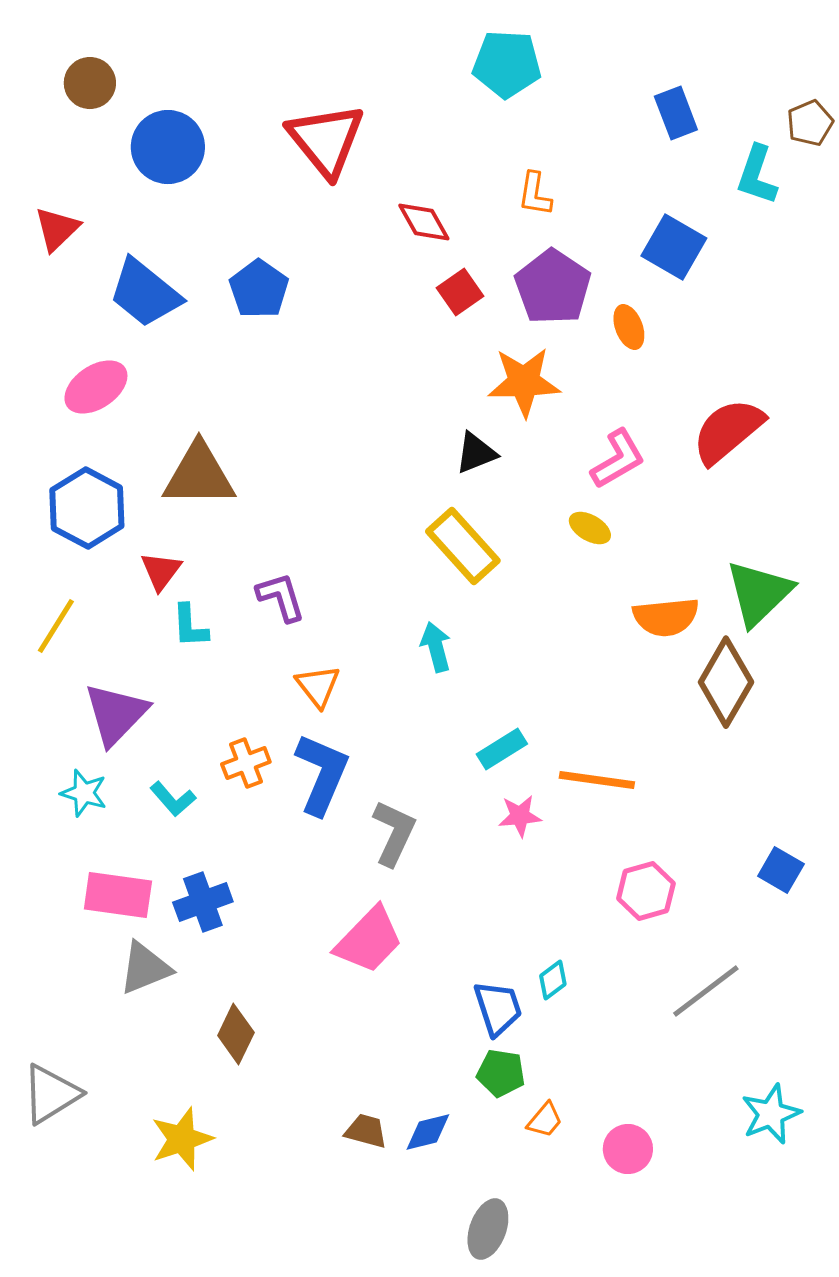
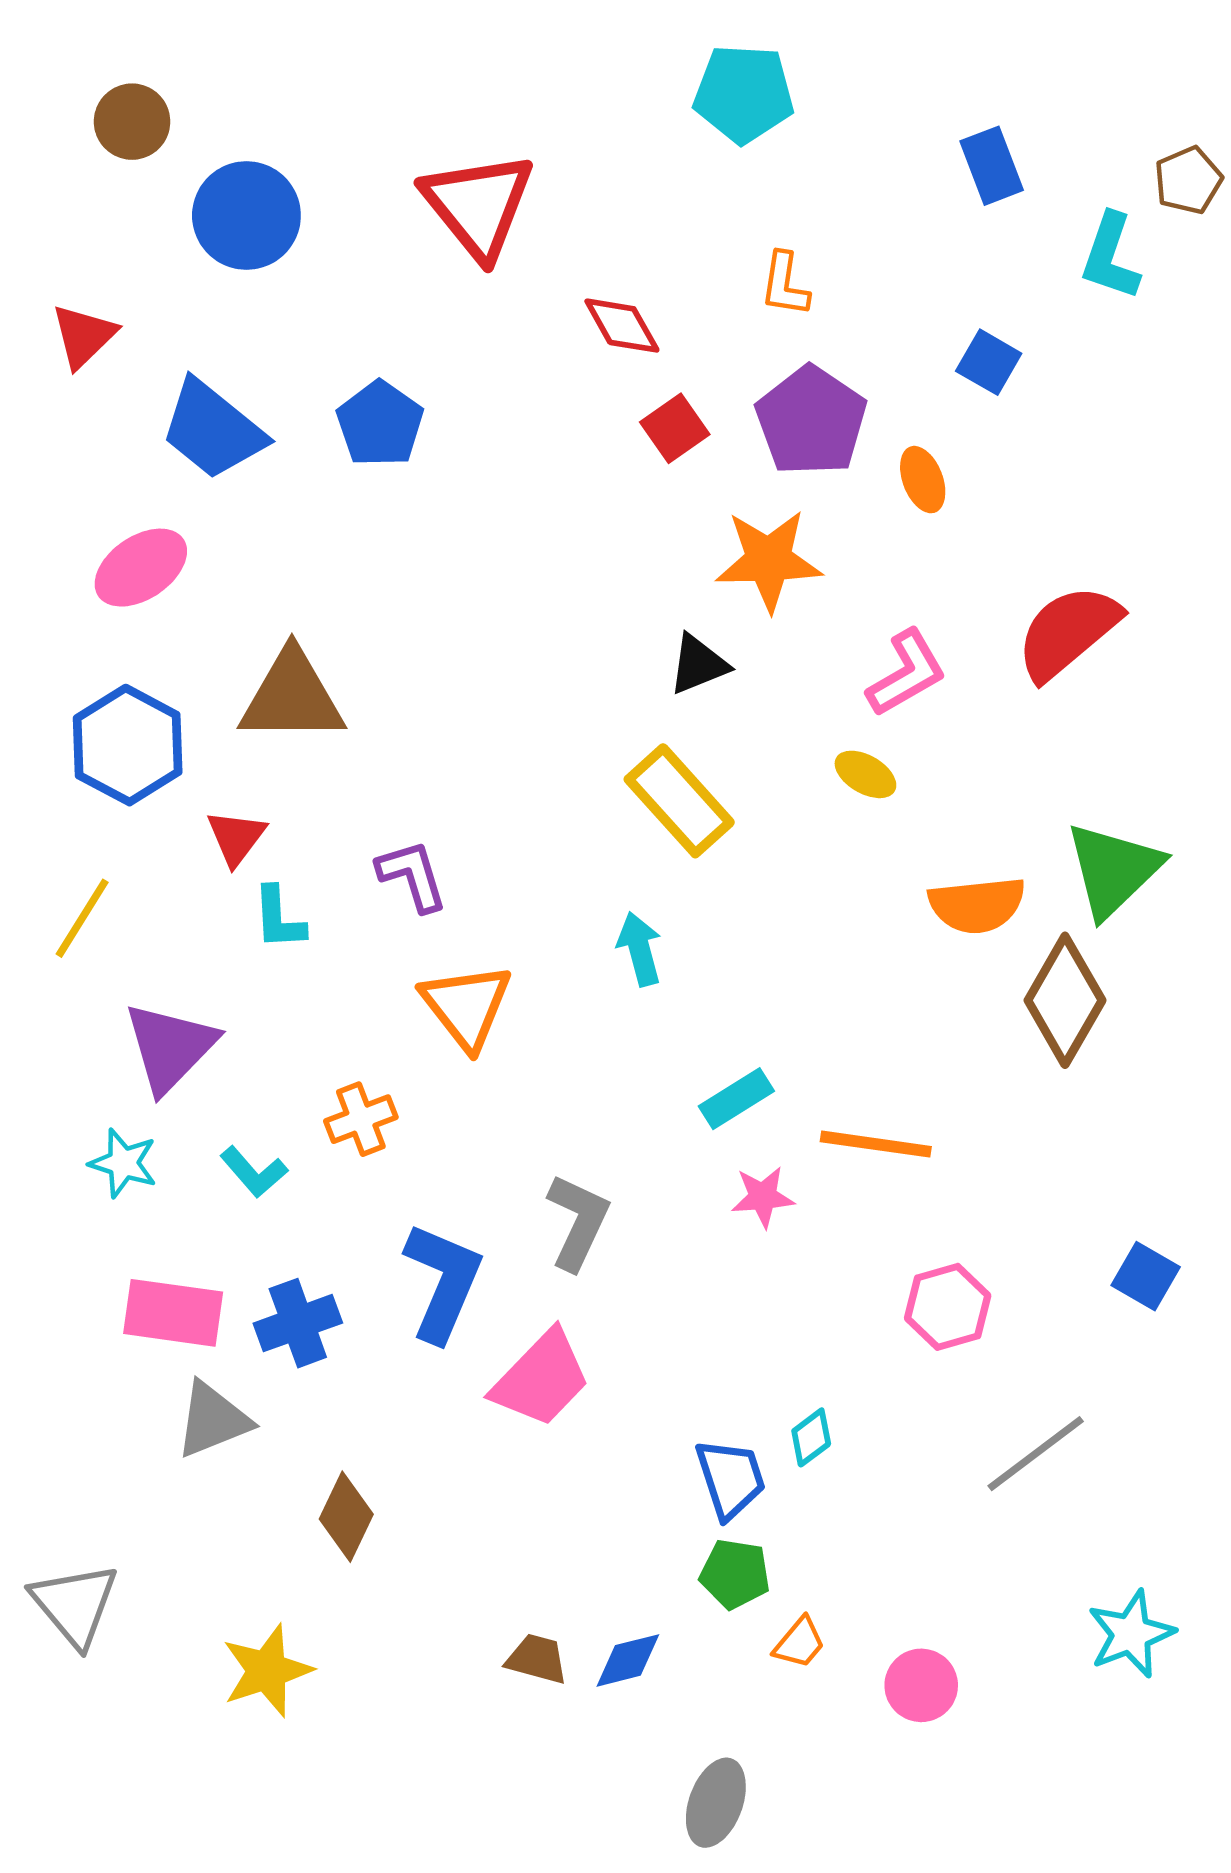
blue square: (674, 247) -> (989, 362), size x0.7
orange triangle: (318, 686) -> (466, 1006), size x1.4
blue L-shape: (322, 774) -> (443, 1282), moved
gray triangle: (51, 1094) -> (75, 1605), turned -38

